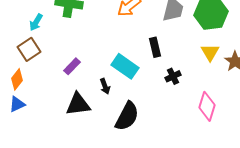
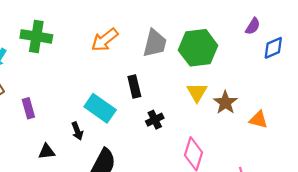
purple rectangle: (72, 66) -> (28, 108), moved, turned -60
black triangle: (78, 104) -> (47, 152), size x0.6

